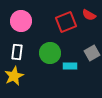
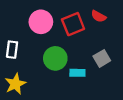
pink circle: (21, 21) -> (41, 22), moved
white rectangle: (17, 52) -> (12, 50), moved

